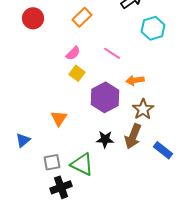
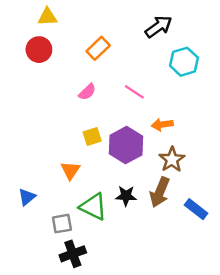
yellow square: (77, 73) -> (92, 137), moved, turned 35
green triangle: (82, 164) -> (93, 207), moved

